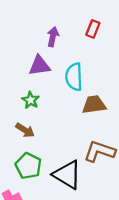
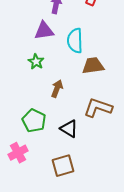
brown arrow: (25, 130) -> (57, 89), moved, turned -102
black triangle: (67, 175) -> (69, 129), size x0.7

